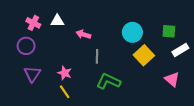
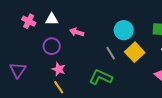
purple circle: (26, 46) -> (52, 46), moved
gray line: (97, 56) -> (111, 53), moved, turned -32
purple triangle: (32, 74) -> (18, 70), moved

